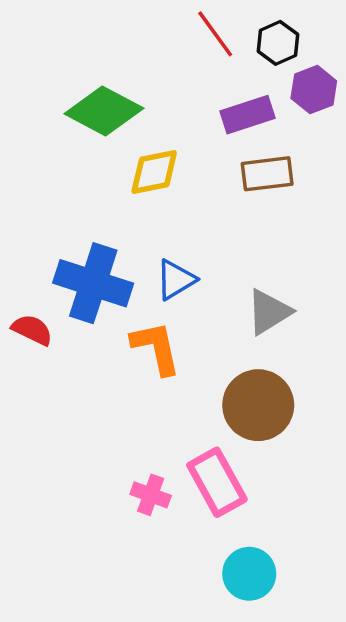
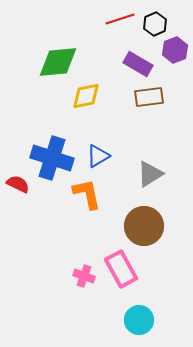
red line: (215, 34) -> (120, 19), turned -72
green diamond: (104, 111) -> (58, 62), turned -33
purple rectangle: (247, 115) -> (138, 64), turned 48

